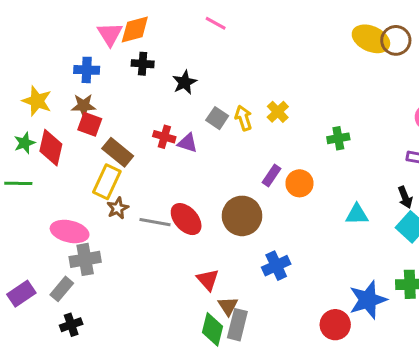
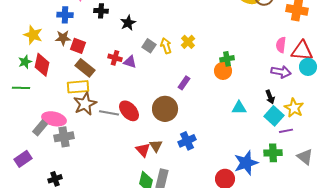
red square: (90, 124) -> (78, 46), moved
yellow rectangle: (107, 182) -> (78, 87), turned 60
orange circle: (299, 183) -> (223, 71), moved
brown star: (118, 208) -> (85, 104), size x1.6
gray rectangle: (62, 289) -> (40, 128), moved
brown triangle: (228, 306) -> (156, 146), moved

